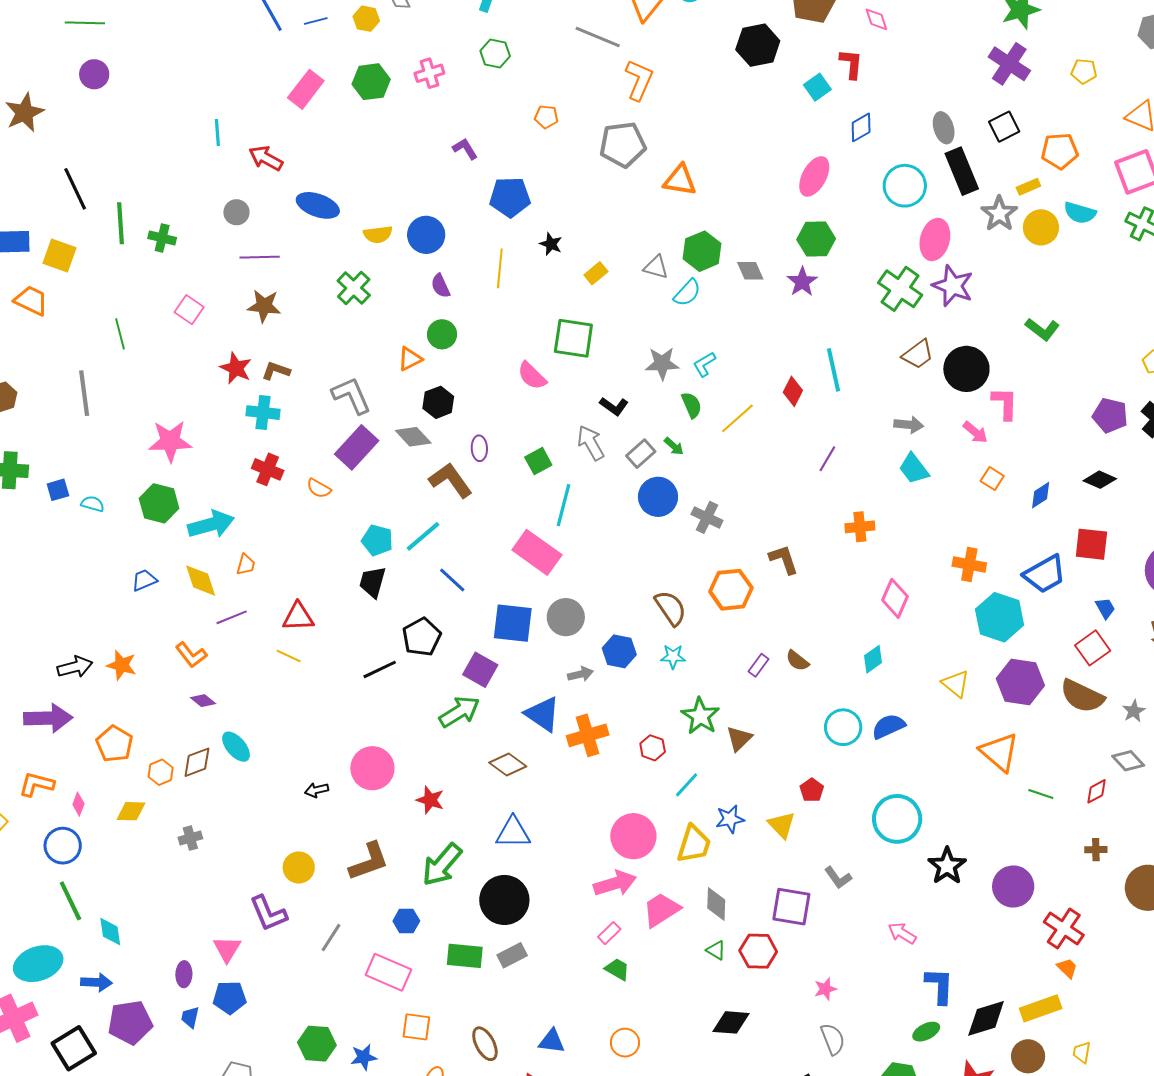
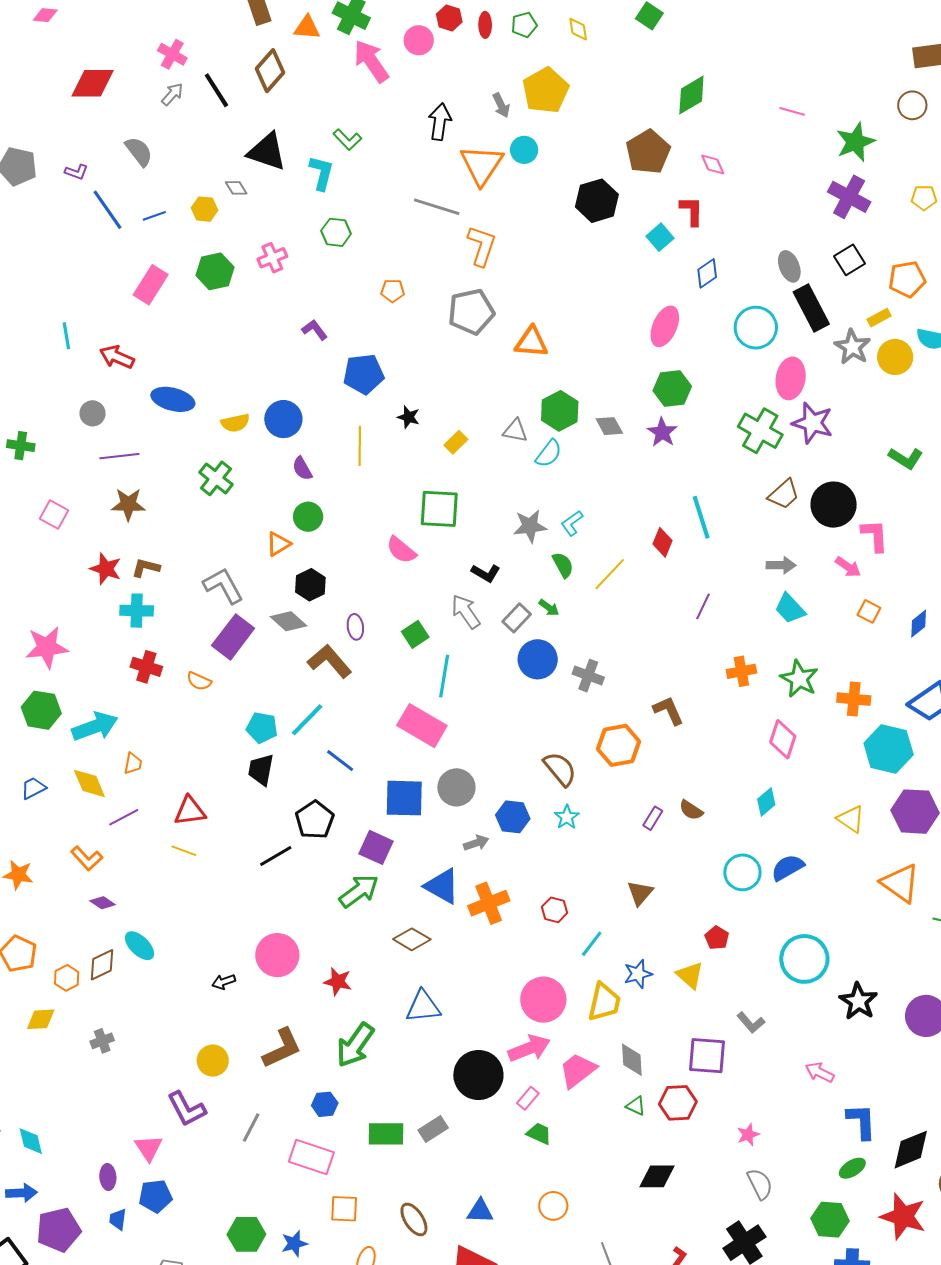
cyan star: (673, 657) -> (567, 817), turned -30
green star: (700, 716) -> (799, 679), moved
black circle: (504, 900) -> (478, 1075), moved

